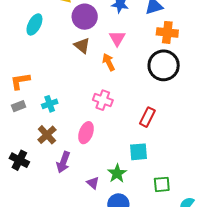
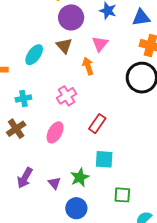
cyan ellipse: (34, 24) -> (34, 55), moved
pink cross: (103, 100) -> (67, 96), moved, turned 30
red rectangle: (147, 117) -> (97, 124), moved
purple arrow: (63, 162) -> (25, 178), moved

